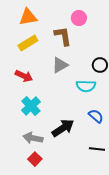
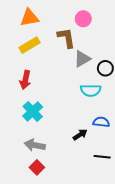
gray triangle: (60, 65) -> (82, 59), moved
red arrow: (24, 76) -> (25, 80), turned 78
blue semicircle: (96, 116) -> (101, 122), turned -35
black arrow: (63, 128) -> (80, 135), moved, size x0.6

